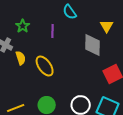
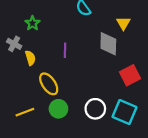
purple line: (53, 31) -> (65, 50), moved
yellow ellipse: (45, 66) -> (49, 84), moved

